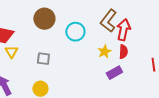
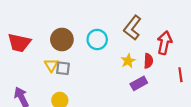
brown circle: (44, 19) -> (62, 40), moved
red arrow: (123, 30) -> (164, 43), moved
yellow triangle: (11, 52) -> (51, 65), moved

